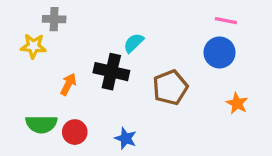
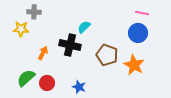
brown pentagon: (170, 87) -> (107, 55), turned -30
orange star: (237, 103) -> (134, 65), moved, size x1.5
green semicircle: (41, 124) -> (26, 78), turned 138

